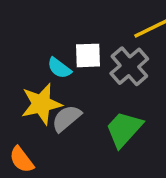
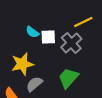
cyan semicircle: (59, 68) -> (32, 32), moved
gray semicircle: (66, 118) -> (34, 84), moved

